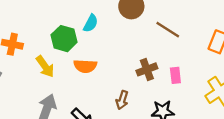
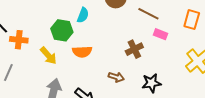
pink rectangle: (175, 75) -> (160, 34), moved, turned -56
brown arrow: (122, 100) -> (116, 77), turned -84

